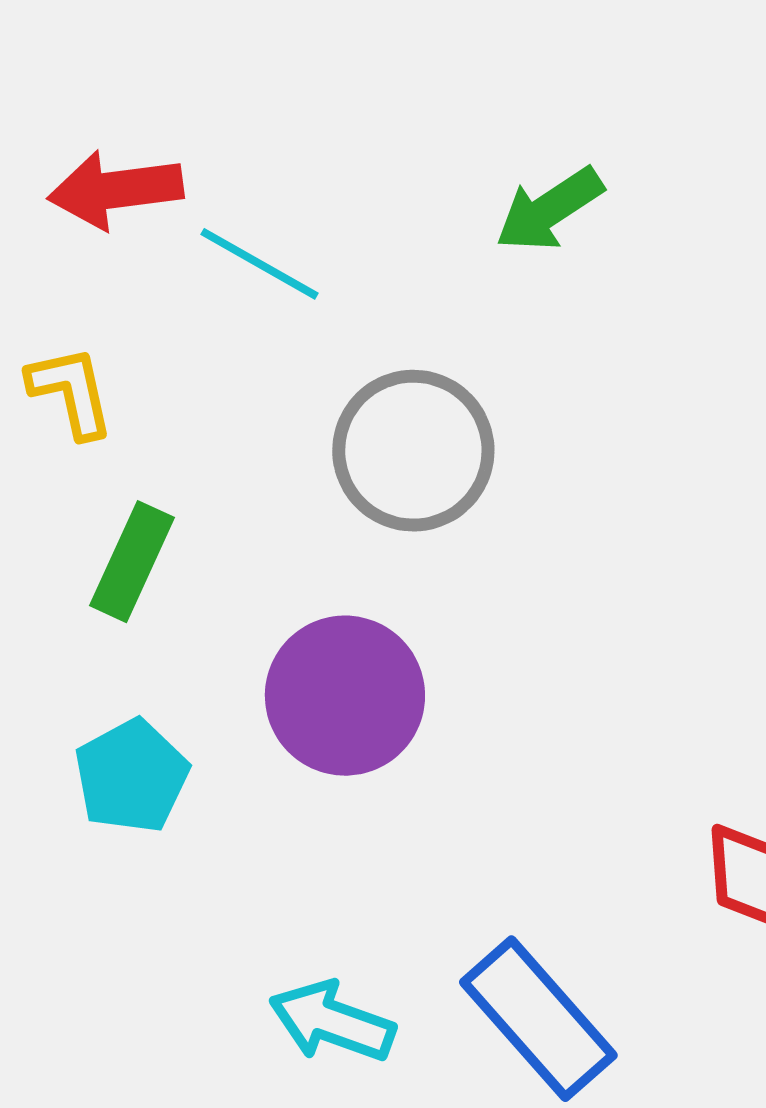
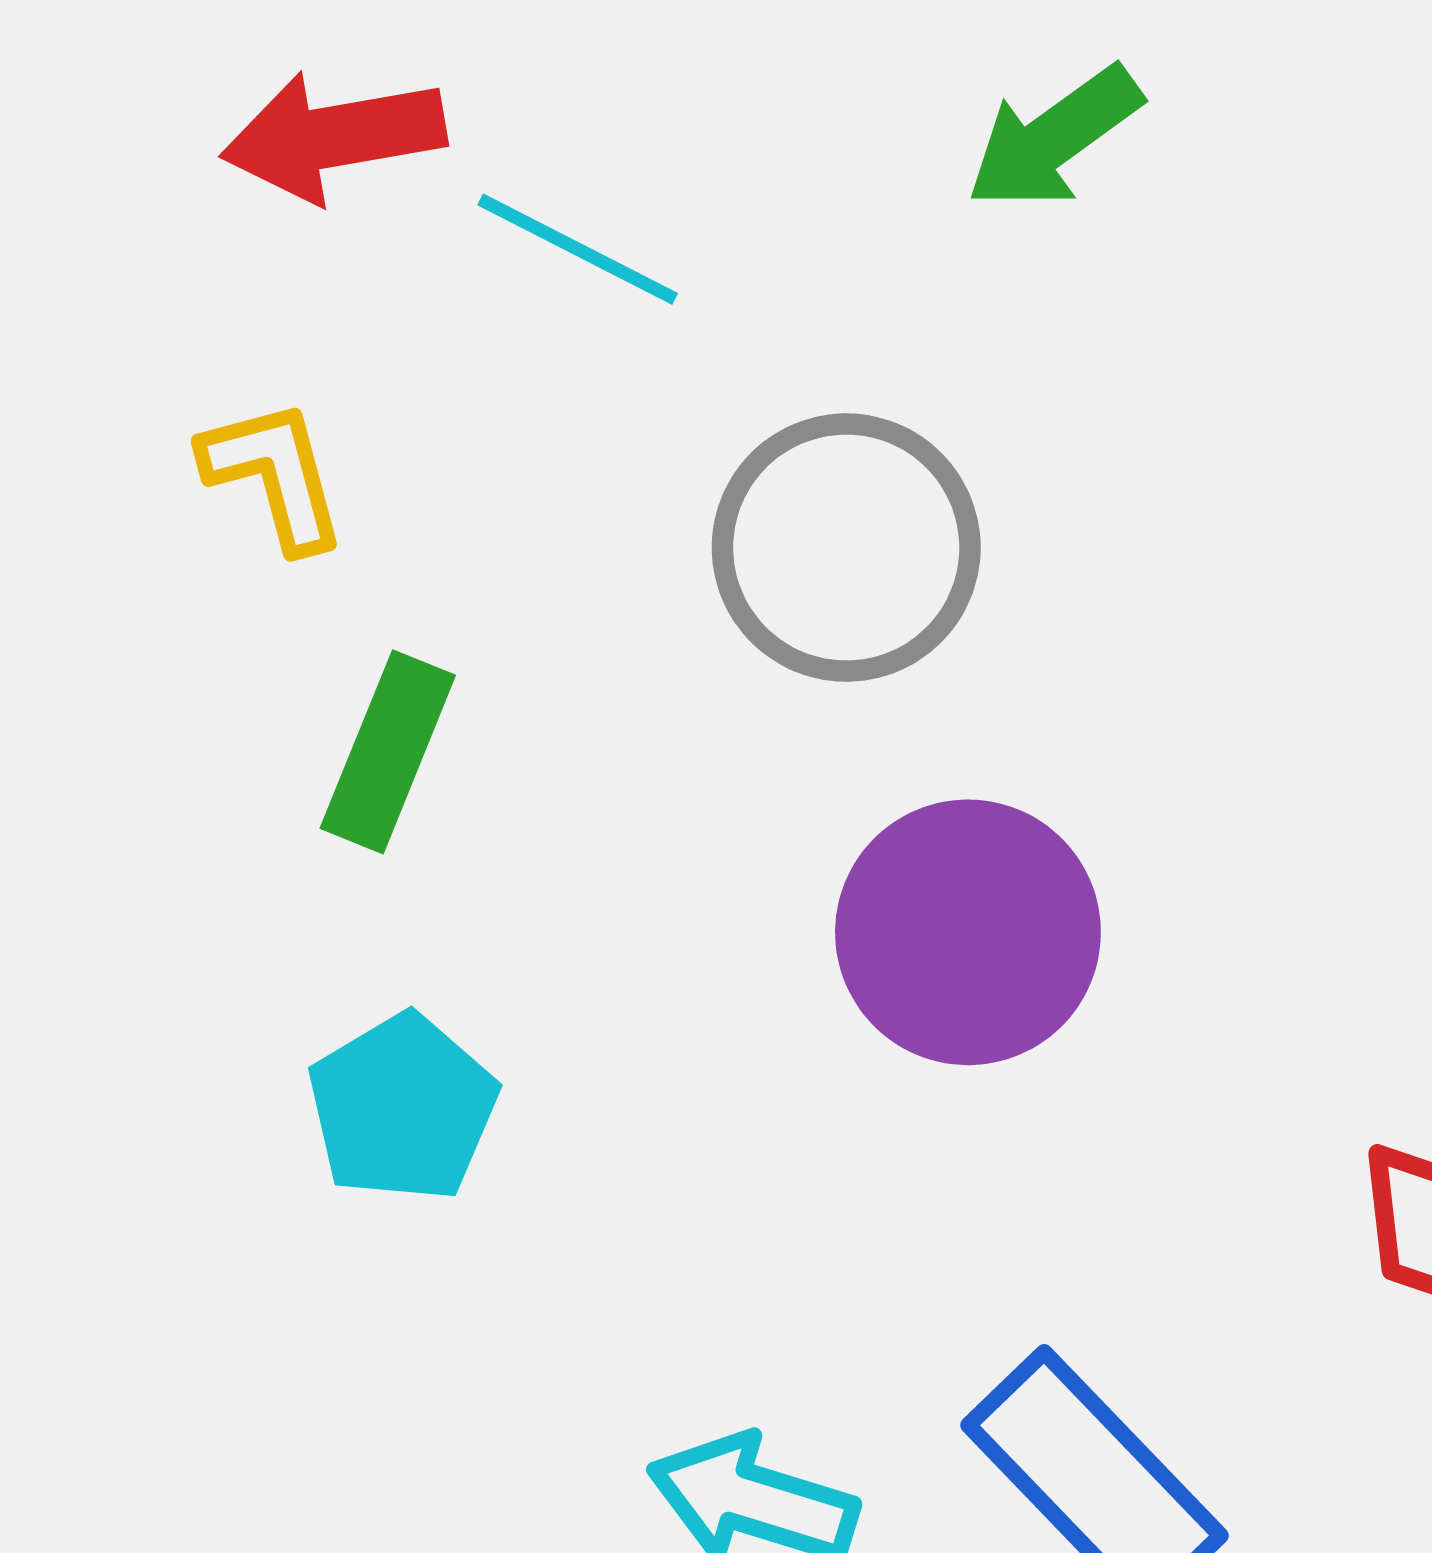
purple circle: (345, 696) -> (968, 932), moved

